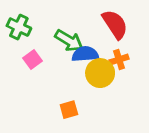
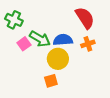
green arrow: (69, 41) -> (40, 39), moved
yellow circle: (100, 73) -> (58, 59), moved

